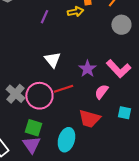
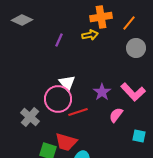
pink circle: (39, 96) -> (58, 99), moved
red trapezoid: (89, 119) -> (66, 142), moved

